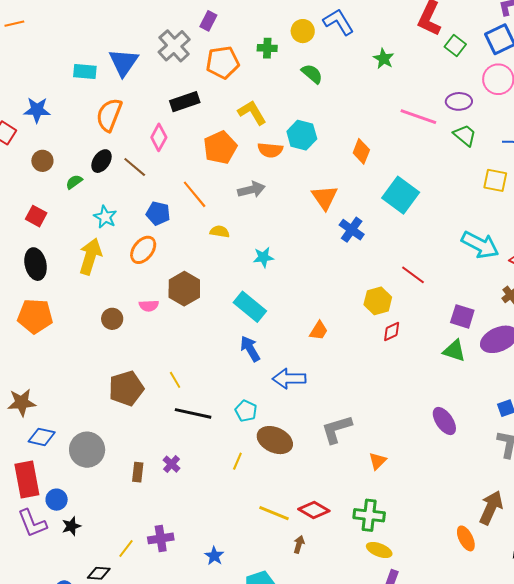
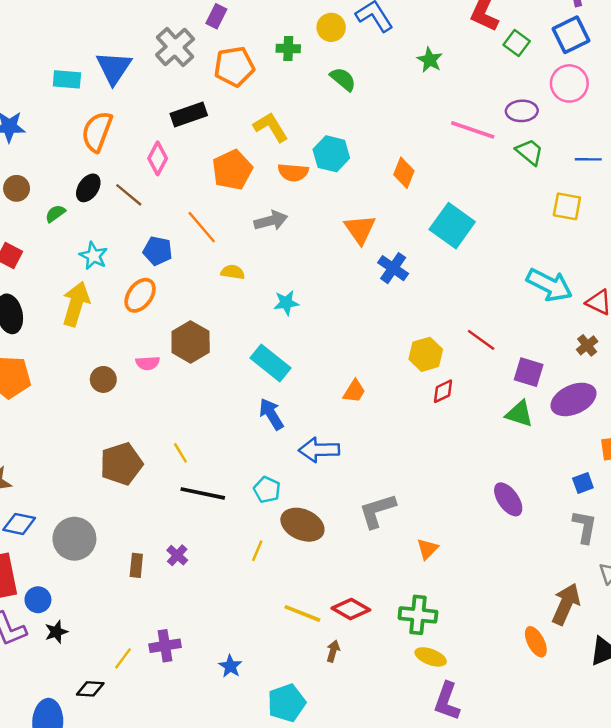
red line: (413, 275) -> (481, 340), moved

